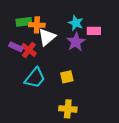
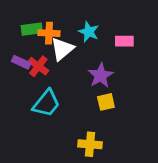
cyan star: (76, 23) -> (89, 32), moved
purple star: (76, 42) -> (101, 75), moved
yellow square: (67, 77) -> (106, 102), moved

